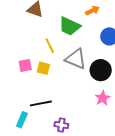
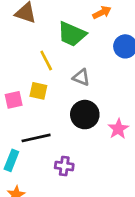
gray triangle: (76, 59) -> (81, 77), size x0.6
pink square: (25, 65) -> (14, 100), moved
black circle: (101, 70) -> (85, 115), moved

